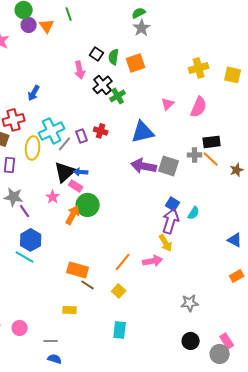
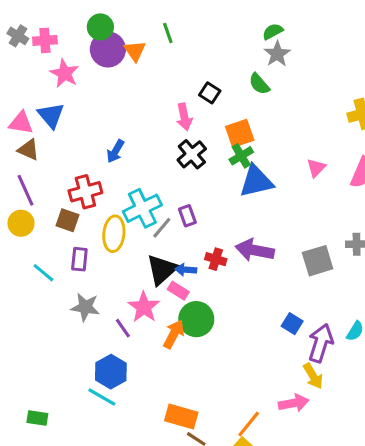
purple circle: (29, 25) -> (108, 49), size x1.5
green semicircle: (114, 57) -> (259, 84), moved, turned -49
orange square: (136, 63) -> (240, 133), moved
black cross: (103, 85) -> (192, 154), moved
red cross: (101, 131) -> (216, 259), moved
blue triangle: (143, 132) -> (256, 181), moved
purple arrow: (144, 166) -> (255, 250), moved
gray square: (169, 166) -> (318, 261), turned -35
pink star: (53, 197) -> (144, 307), size x1.5
blue square: (173, 204) -> (292, 324), moved
purple line: (25, 211) -> (123, 328), moved
orange line: (123, 262) -> (249, 424), moved

